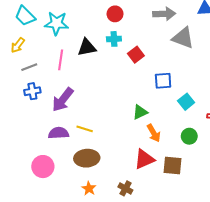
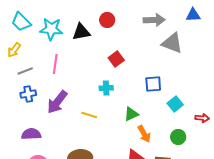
cyan cross: (114, 39) -> (106, 88), moved
black triangle: (87, 47) -> (81, 32), moved
red square: (136, 55) -> (116, 59), moved
yellow line: (85, 129) -> (89, 115), moved
purple semicircle: (59, 133) -> (31, 134), moved

